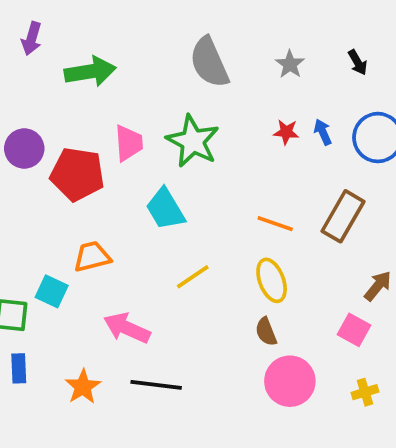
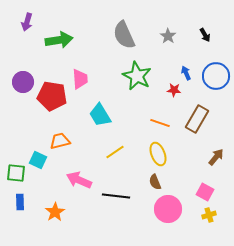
red star: (286, 132) -> (174, 90), moved
green star: (193, 141) -> (137, 76), moved
pink square: (354, 330) -> (205, 192), moved
black line: (156, 385) -> (116, 196), moved

